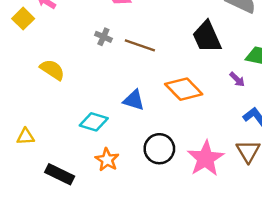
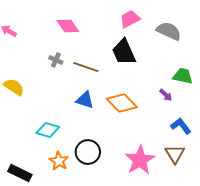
black trapezoid: (207, 37) -> (124, 52), moved
blue triangle: (134, 100) -> (85, 100), moved
black circle: (159, 149) -> (88, 152), moved

